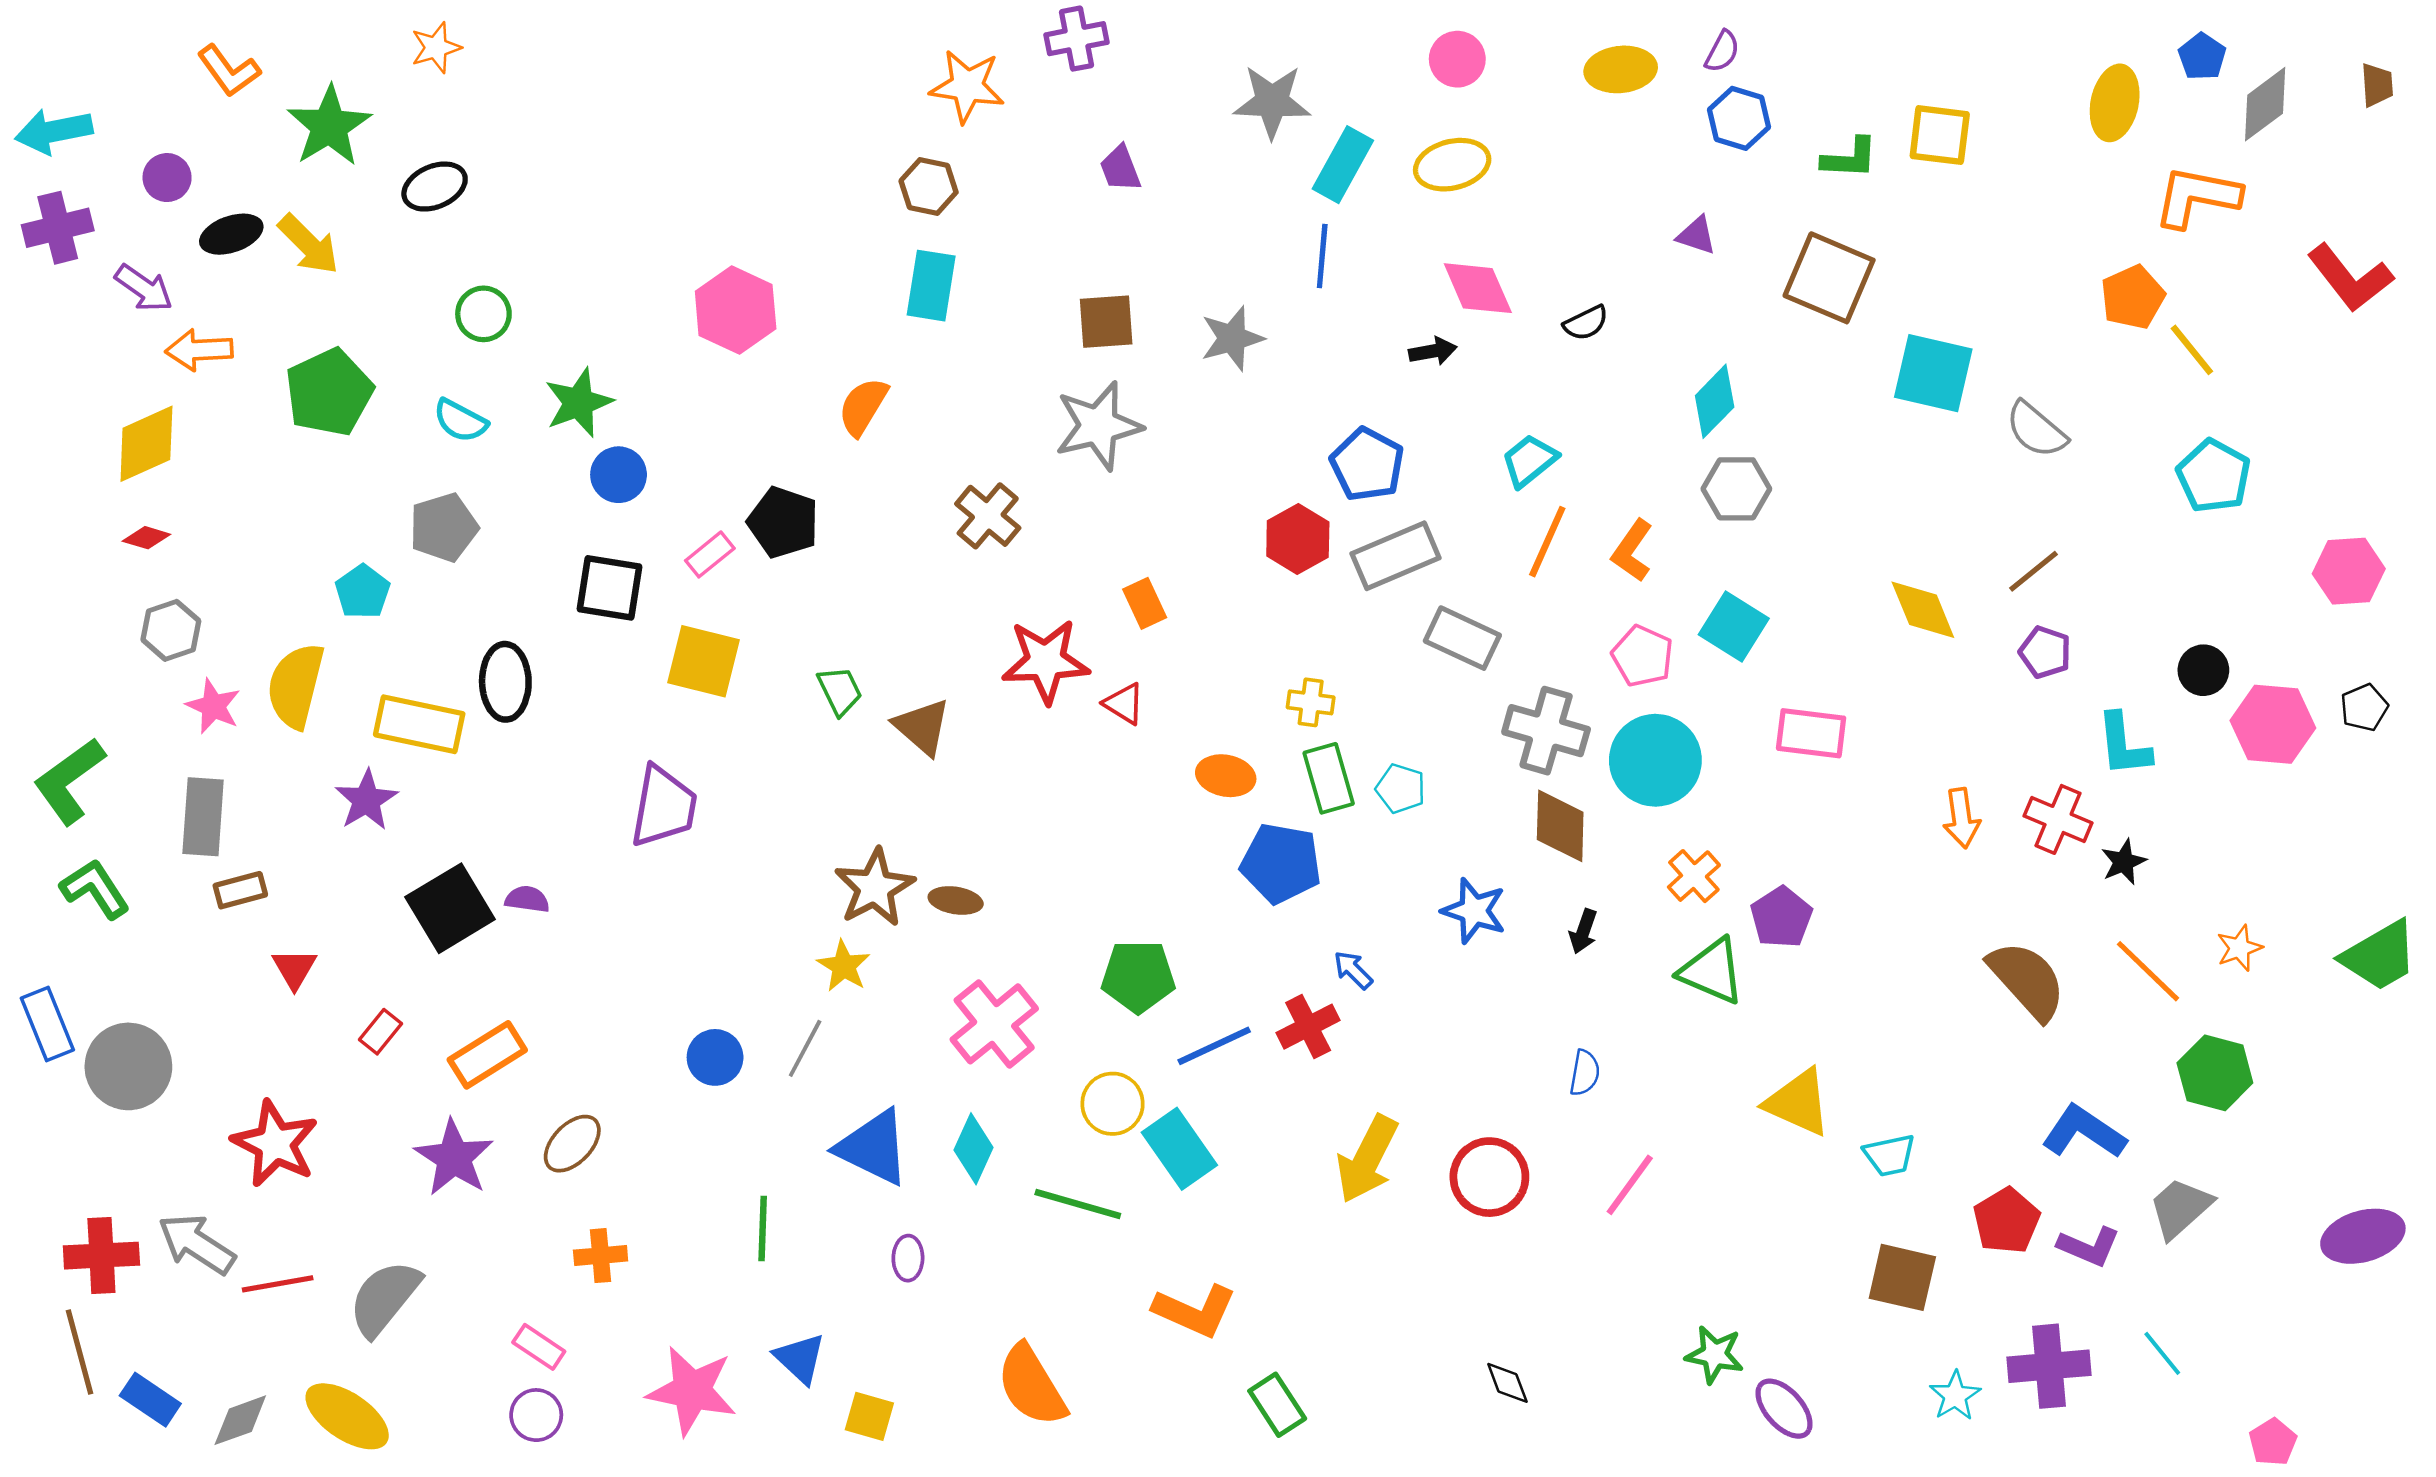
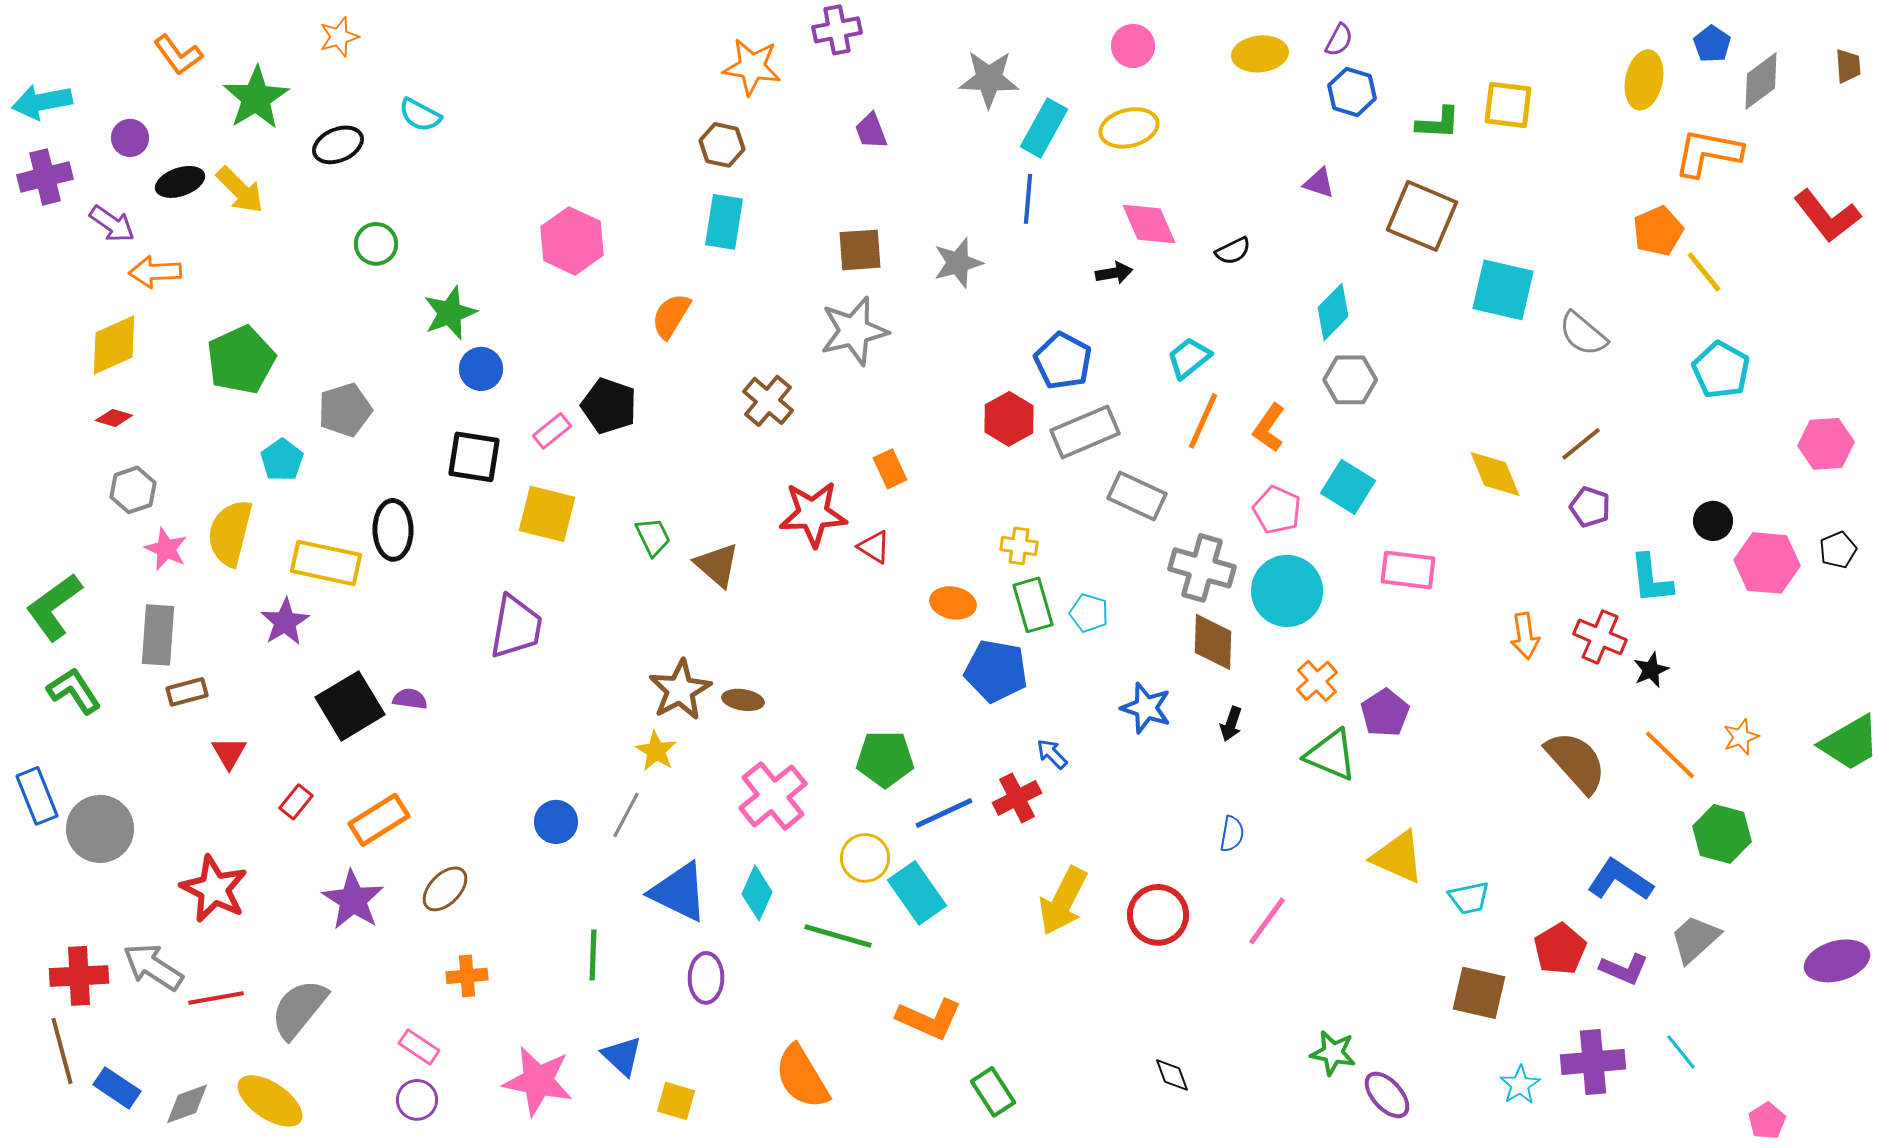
green pentagon: (329, 392) -> (241, 360), moved
cyan semicircle: (460, 421) -> (420, 115), moved
purple ellipse: (908, 1258) -> (706, 978), size x1.4

